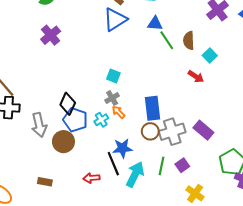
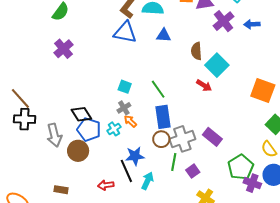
blue triangle: (115, 19) -> (125, 32), turned 45
green line: (167, 40) -> (158, 89), moved
cyan square: (210, 56) -> (217, 65), size x1.6
black diamond: (68, 104) -> (81, 114), turned -55
green line: (161, 166) -> (174, 162), moved
cyan arrow: (135, 174) -> (148, 181), size x0.7

